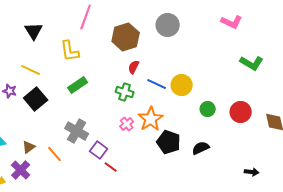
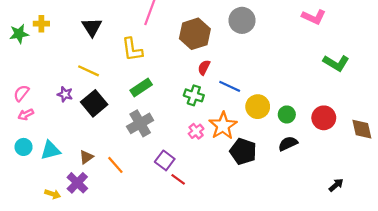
yellow circle: (182, 85) -> (258, 107), moved
gray cross: (77, 131) -> (140, 123), moved, turned 30
black semicircle: (201, 148) -> (288, 144), moved
black arrow: (252, 172) -> (336, 185), turned -48

